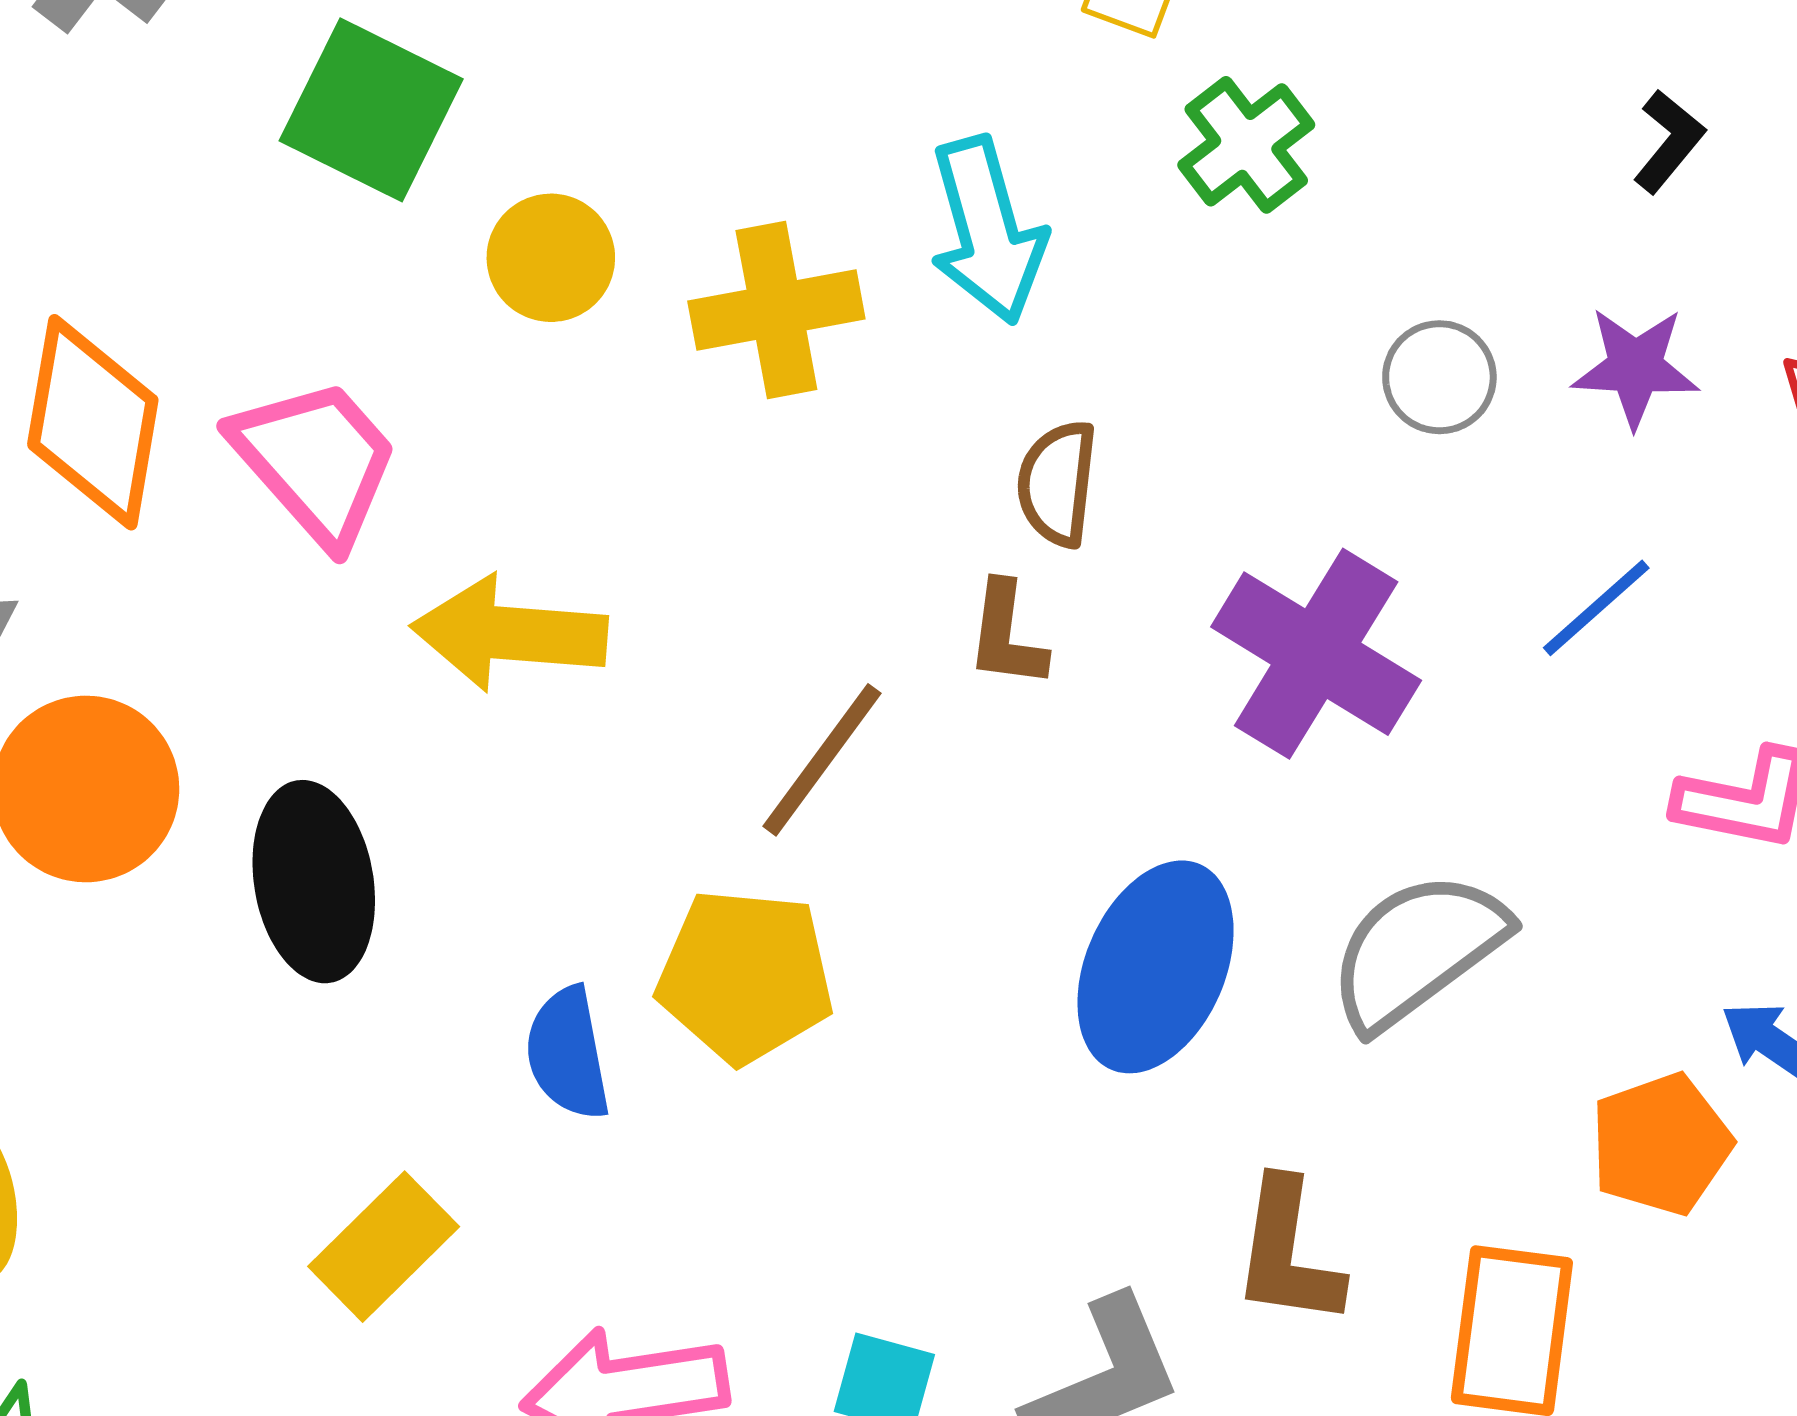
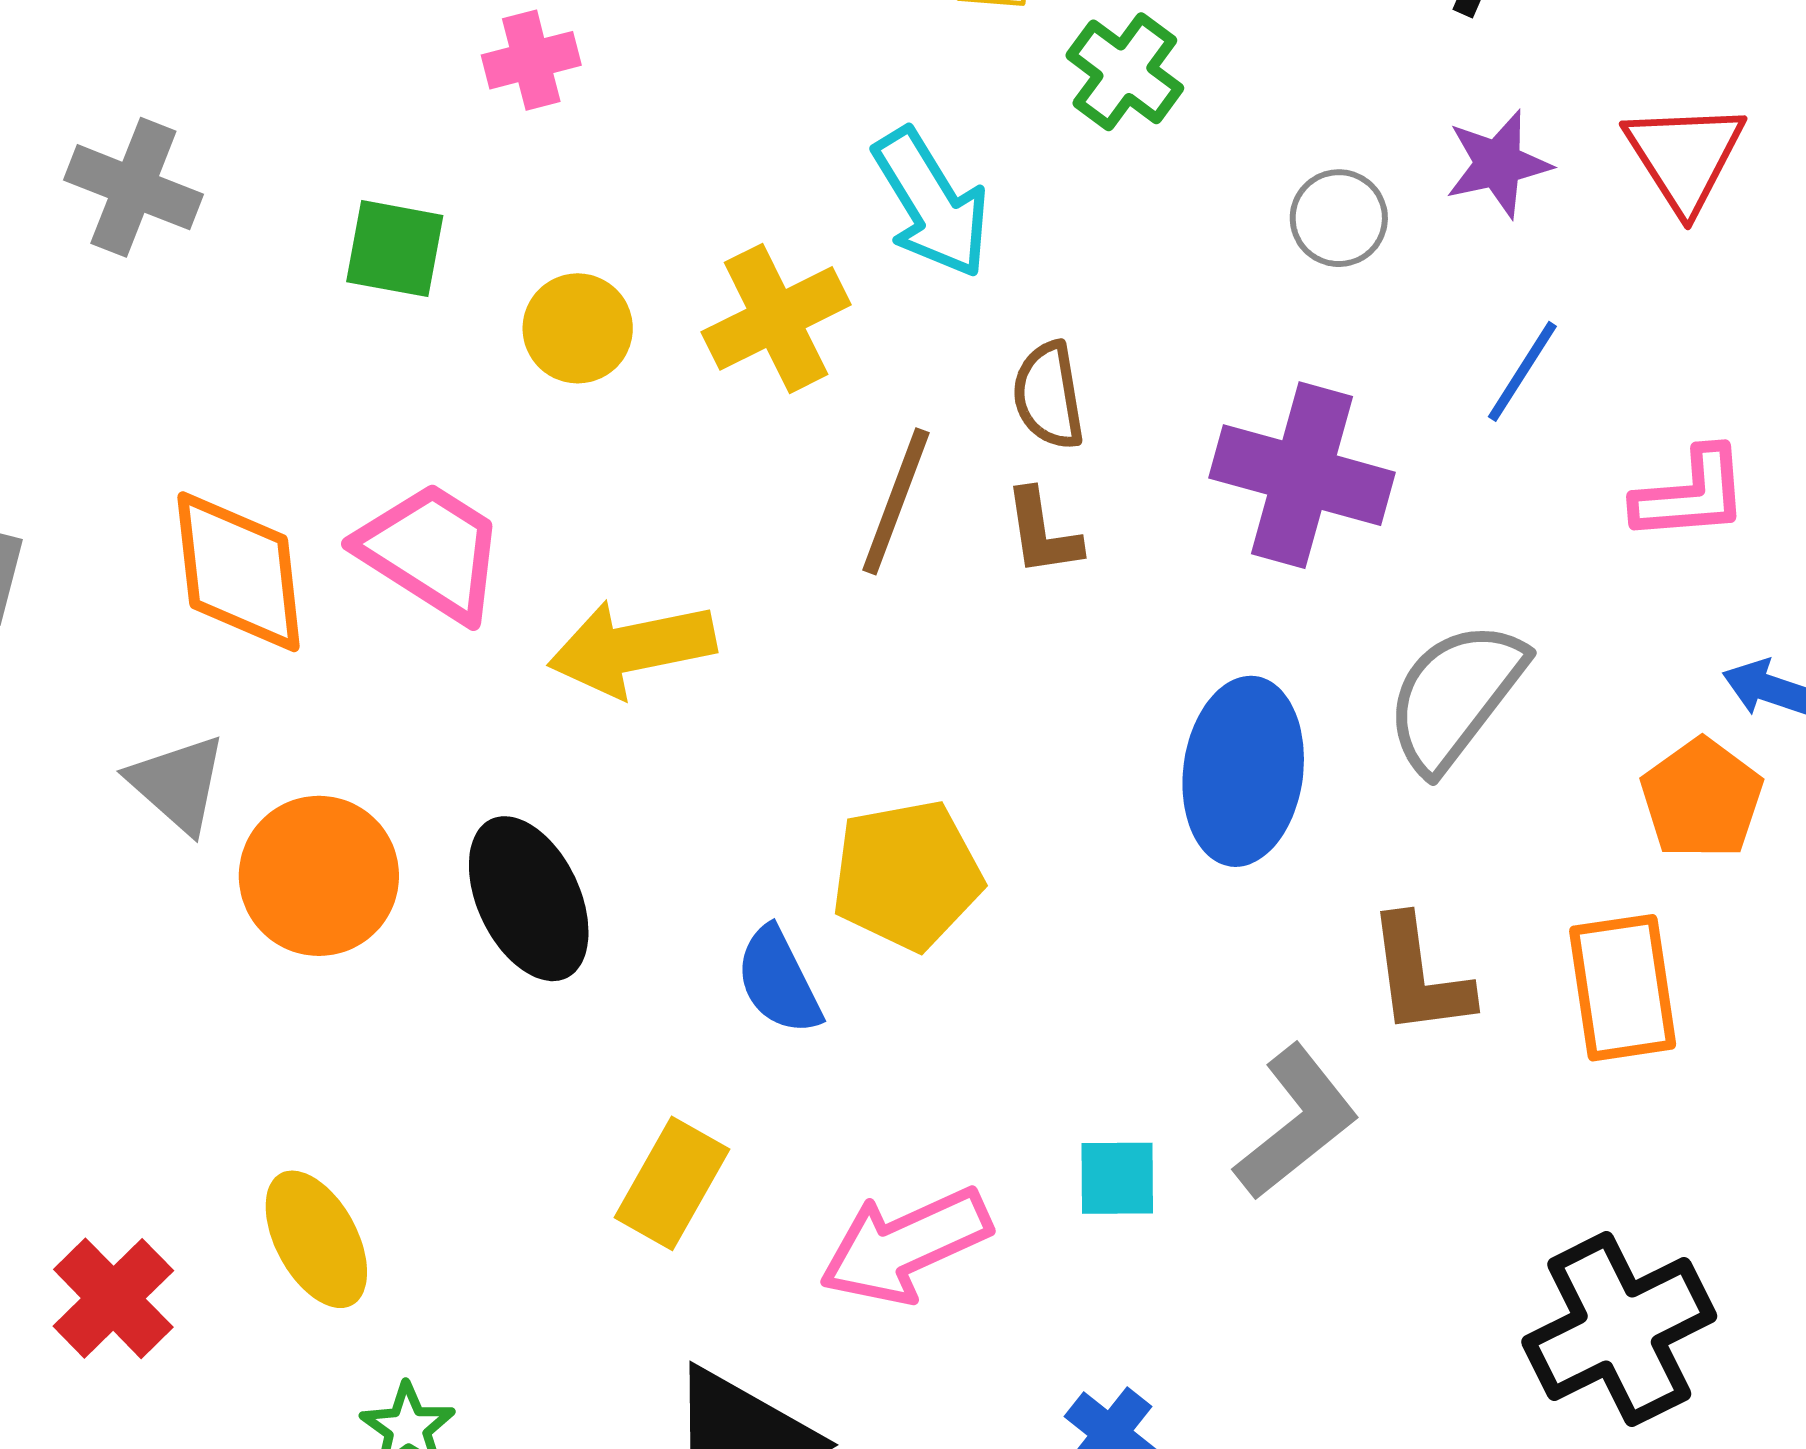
green square: (371, 110) -> (395, 249), size x0.7
brown line: (822, 760) -> (896, 501), moved

